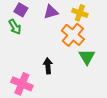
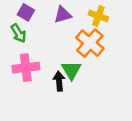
green triangle: (87, 57) -> (71, 70), moved
pink cross: (22, 84) -> (26, 68), moved, turned -30

